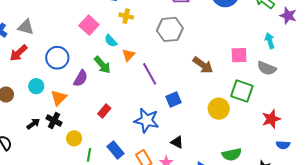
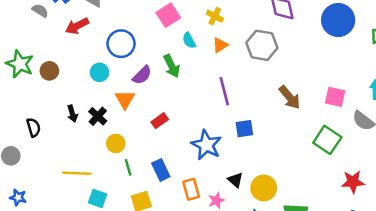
orange triangle: (128, 55) -> (220, 45), moved
cyan circle: (36, 86) -> (100, 72), moved
orange triangle: (59, 98) -> (125, 99), moved, turned -30
yellow circle: (219, 109) -> (264, 188), moved
black arrow: (33, 124) -> (72, 114), turned 96
green line: (89, 155) -> (128, 167), turned -40

